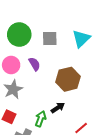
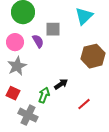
gray square: (50, 39) -> (53, 29), moved
brown hexagon: (68, 79) -> (93, 56), moved

